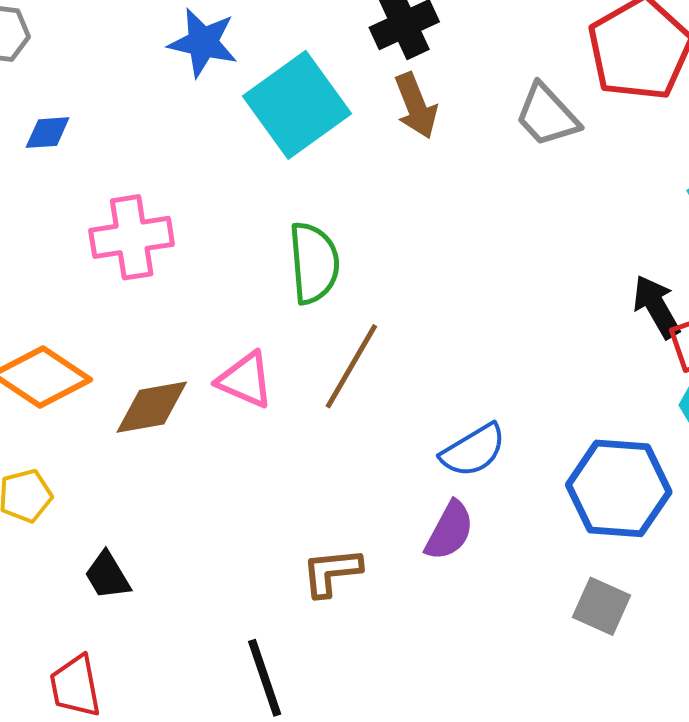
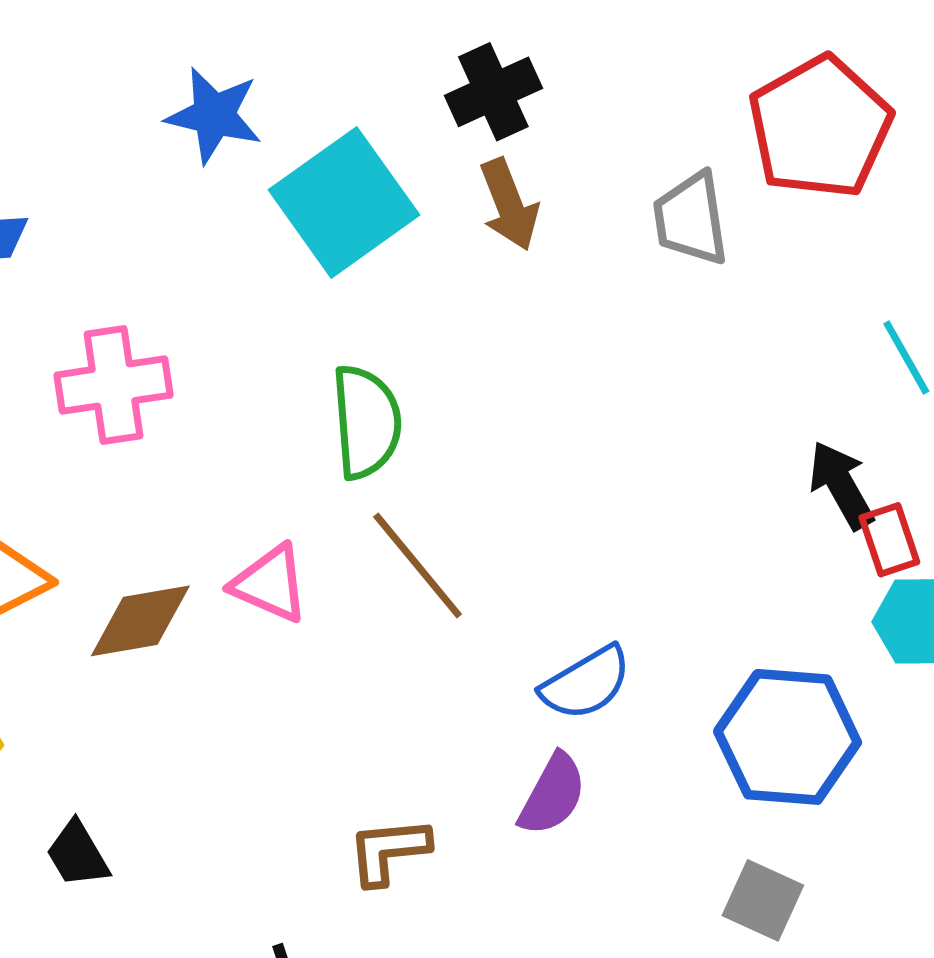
gray trapezoid: (547, 115) -> (691, 219), turned 34
brown line: (351, 366) -> (418, 565), turned -70

